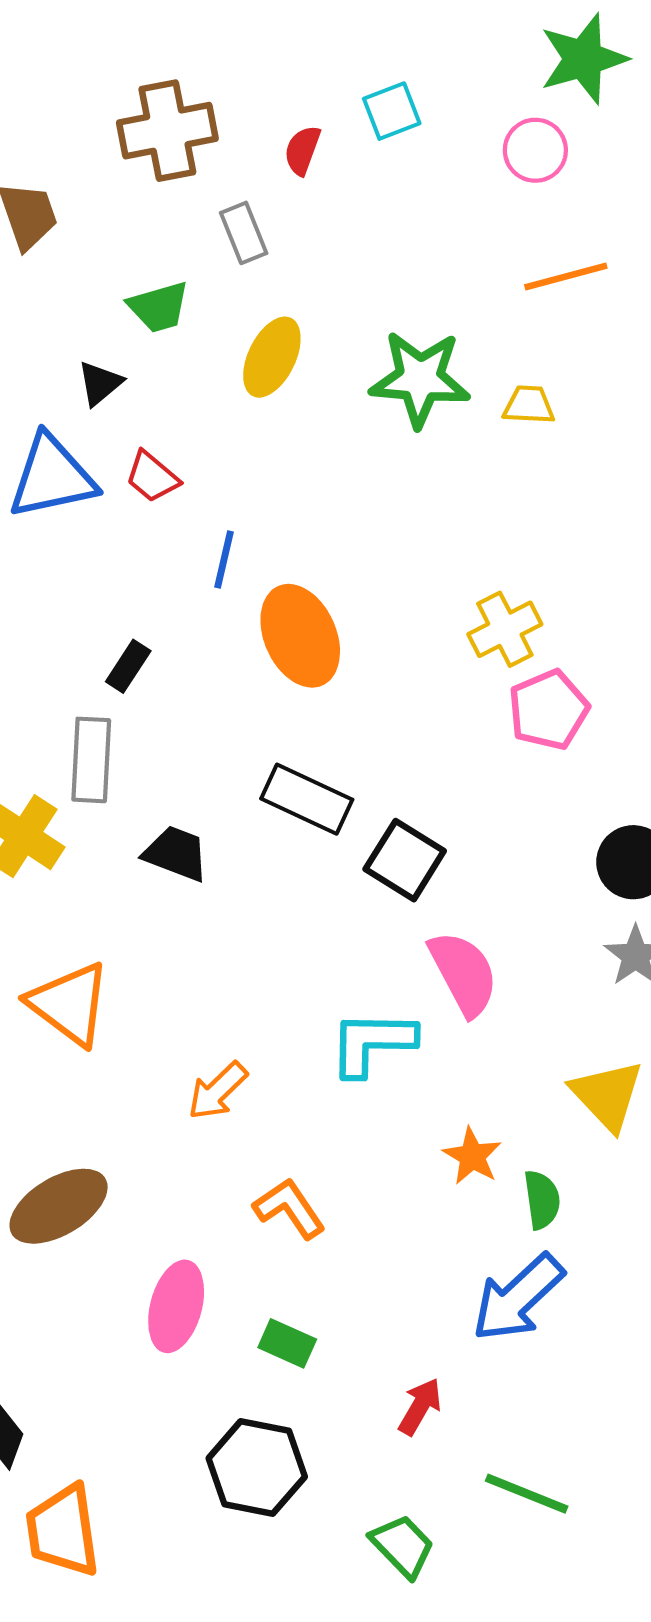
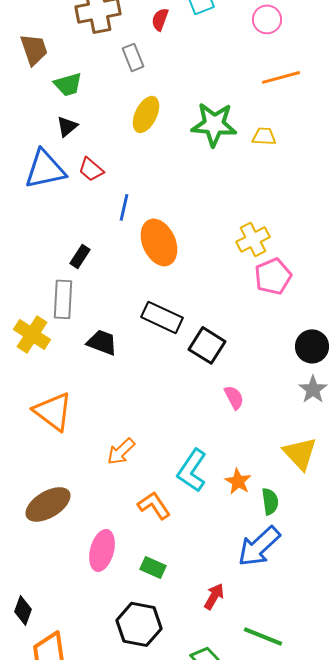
green trapezoid: (159, 307) -> (68, 84), moved
pink semicircle: (464, 973) -> (234, 397), size x0.6
cyan L-shape: (372, 1043) -> (192, 470), moved, turned -57

